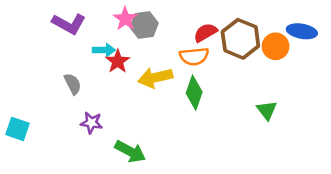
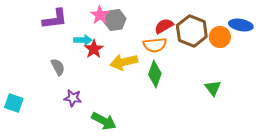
purple L-shape: (69, 24) -> (55, 19), turned -36

